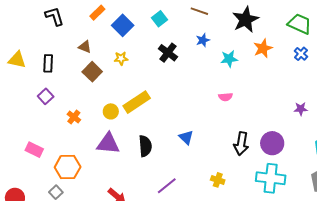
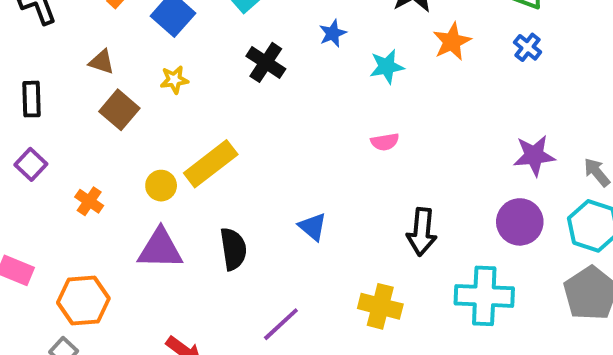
purple star: (301, 109) -> (534, 156), size x1.5
purple circle: (272, 143) -> (520, 222), moved
yellow cross: (218, 180) -> (380, 306), size x1.5

